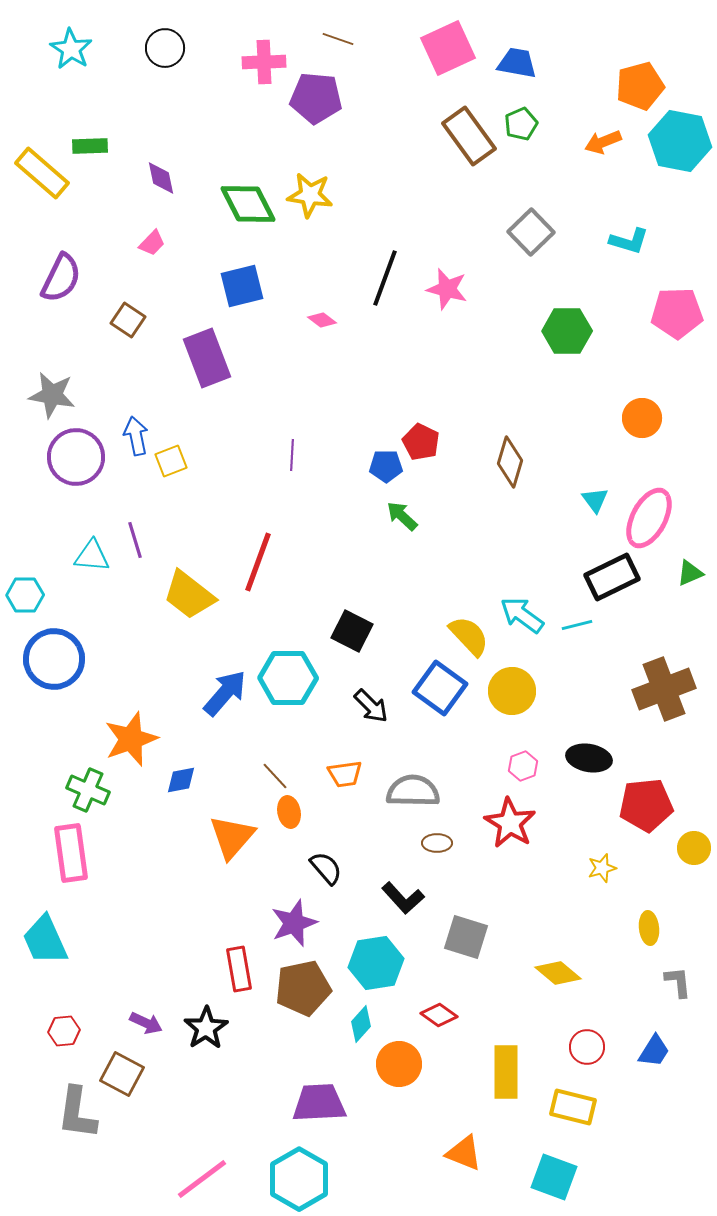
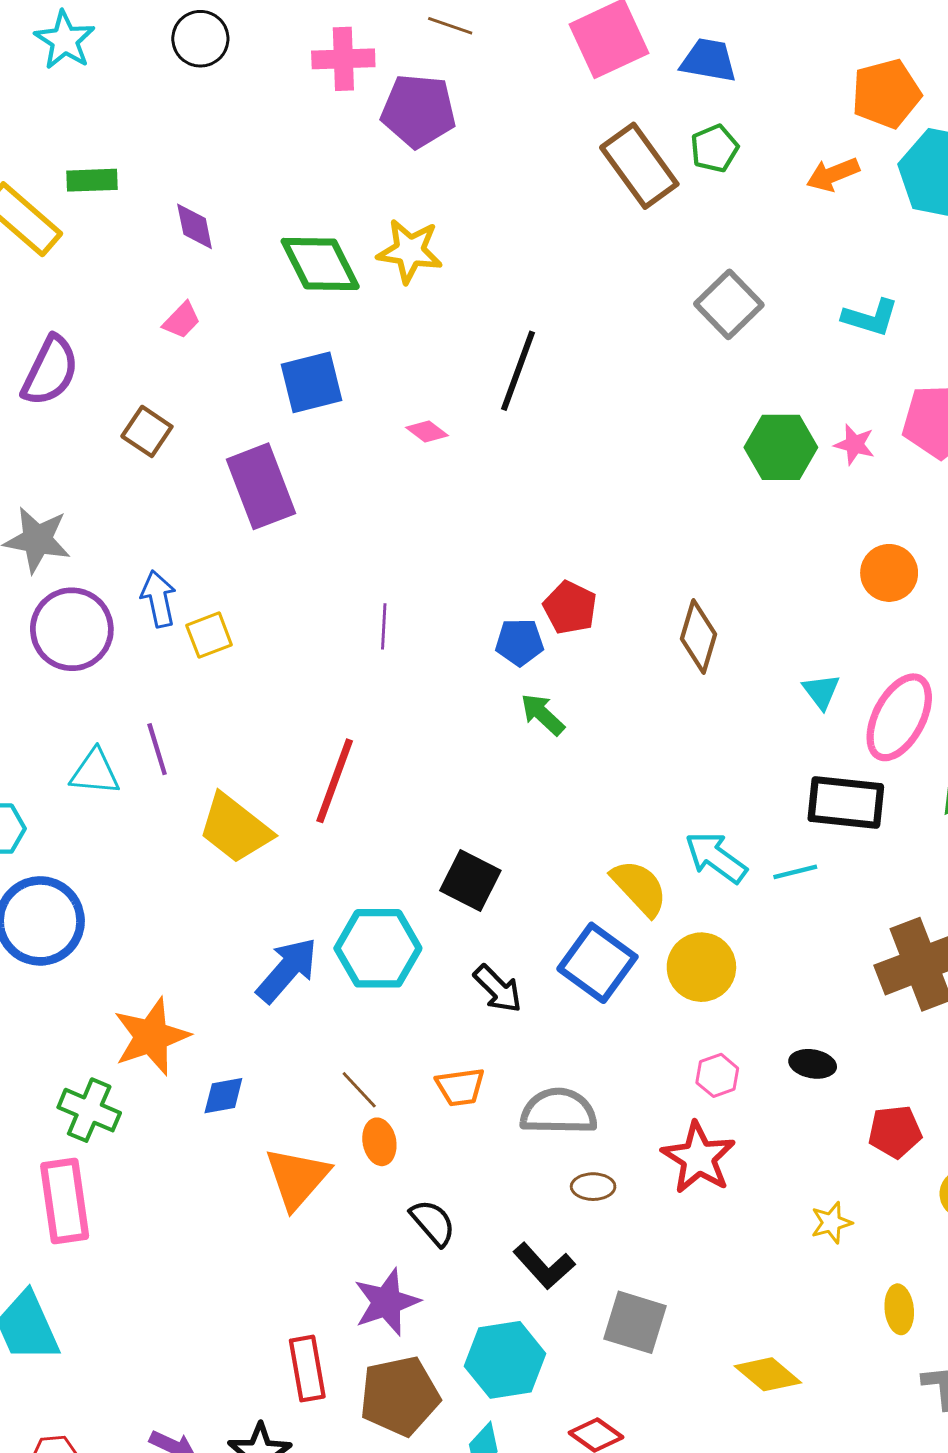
pink star: (447, 289) -> (854, 444), moved, size x0.7
black rectangle: (612, 577) -> (846, 803), turned 32
black ellipse: (589, 758) -> (813, 1064), size x0.7
red pentagon: (646, 805) -> (895, 1132), size x0.7

